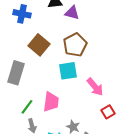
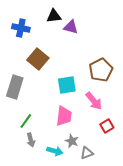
brown pentagon: (75, 45) -> (101, 70), moved
pink trapezoid: (51, 102) -> (64, 116), moved

